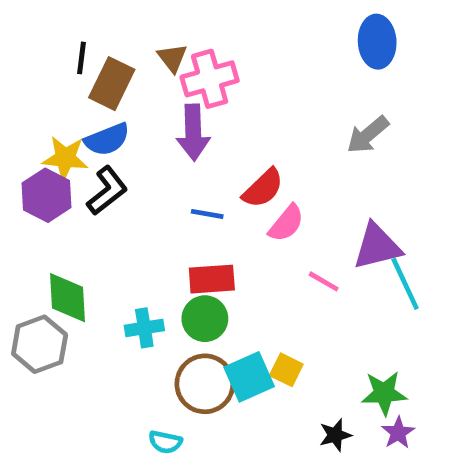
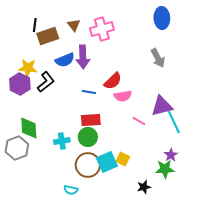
pink cross: (210, 79) -> (102, 29), moved
brown rectangle: (112, 84) -> (48, 36), turned 45
gray arrow: (368, 135) -> (158, 58), turned -78
blue semicircle: (107, 139) -> (65, 60), moved
pink semicircle: (286, 223) -> (123, 96), turned 42
purple star: (398, 433) -> (171, 155), moved

